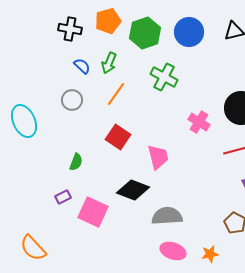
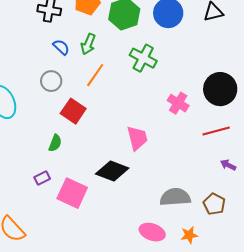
red square: (118, 137) -> (73, 111), moved
gray semicircle: (167, 216) -> (175, 197), moved

